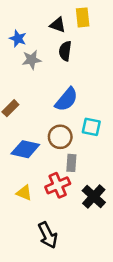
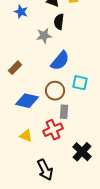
gray star: (32, 60) -> (44, 36), moved
black cross: (94, 197) -> (82, 152), moved

